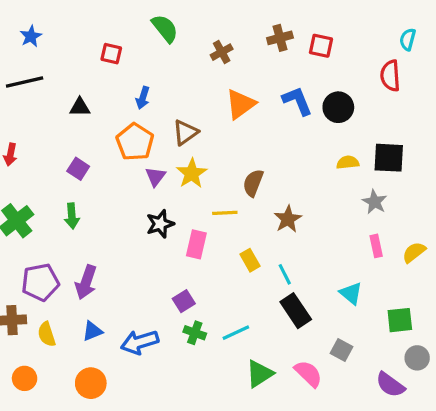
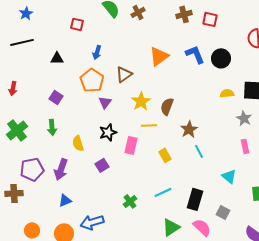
brown cross: (222, 52) -> (138, 12), moved
yellow star: (192, 173) -> (141, 101), moved
cyan line: (285, 274) -> (199, 151), moved
purple square: (184, 301) -> (102, 165), moved
black rectangle: (296, 311) -> (195, 199), moved, turned 50
green cross: (195, 333) -> (130, 201), turned 32
cyan line: (236, 333) -> (163, 192), moved
yellow semicircle: (47, 334) -> (78, 143), moved
blue arrow: (140, 342) -> (92, 222), moved
orange circle: (25, 378) -> (32, 230), moved

